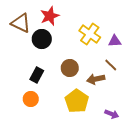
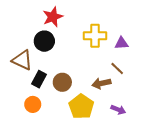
brown triangle: (21, 23) -> (22, 60), moved
yellow cross: (90, 34) -> (95, 36), turned -35
brown circle: (70, 68) -> (62, 82), moved
purple arrow: (112, 114) -> (118, 110), moved

